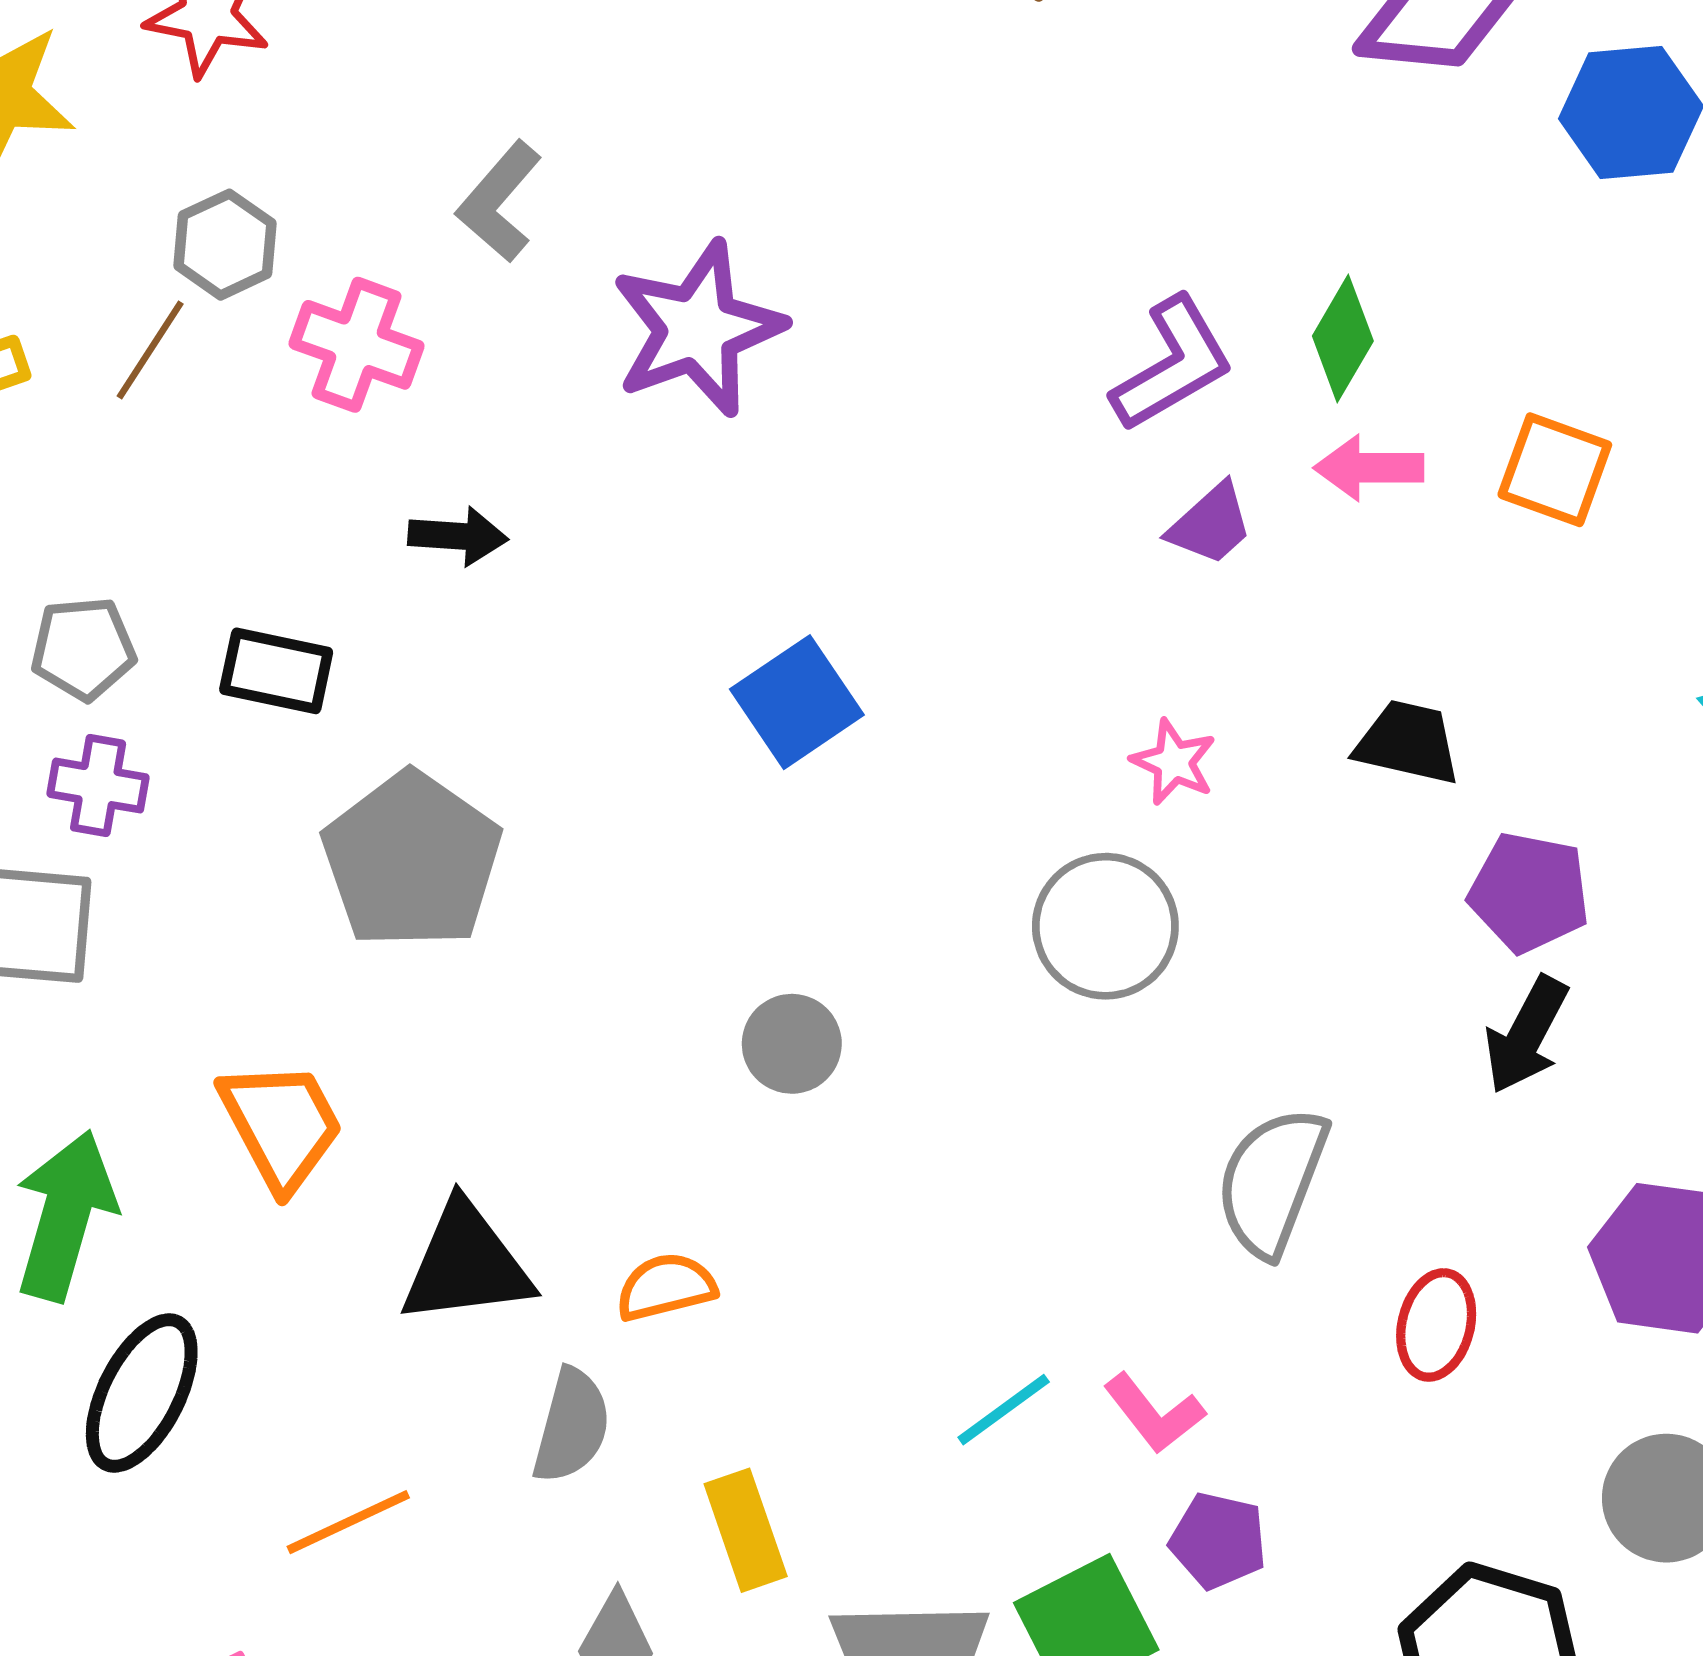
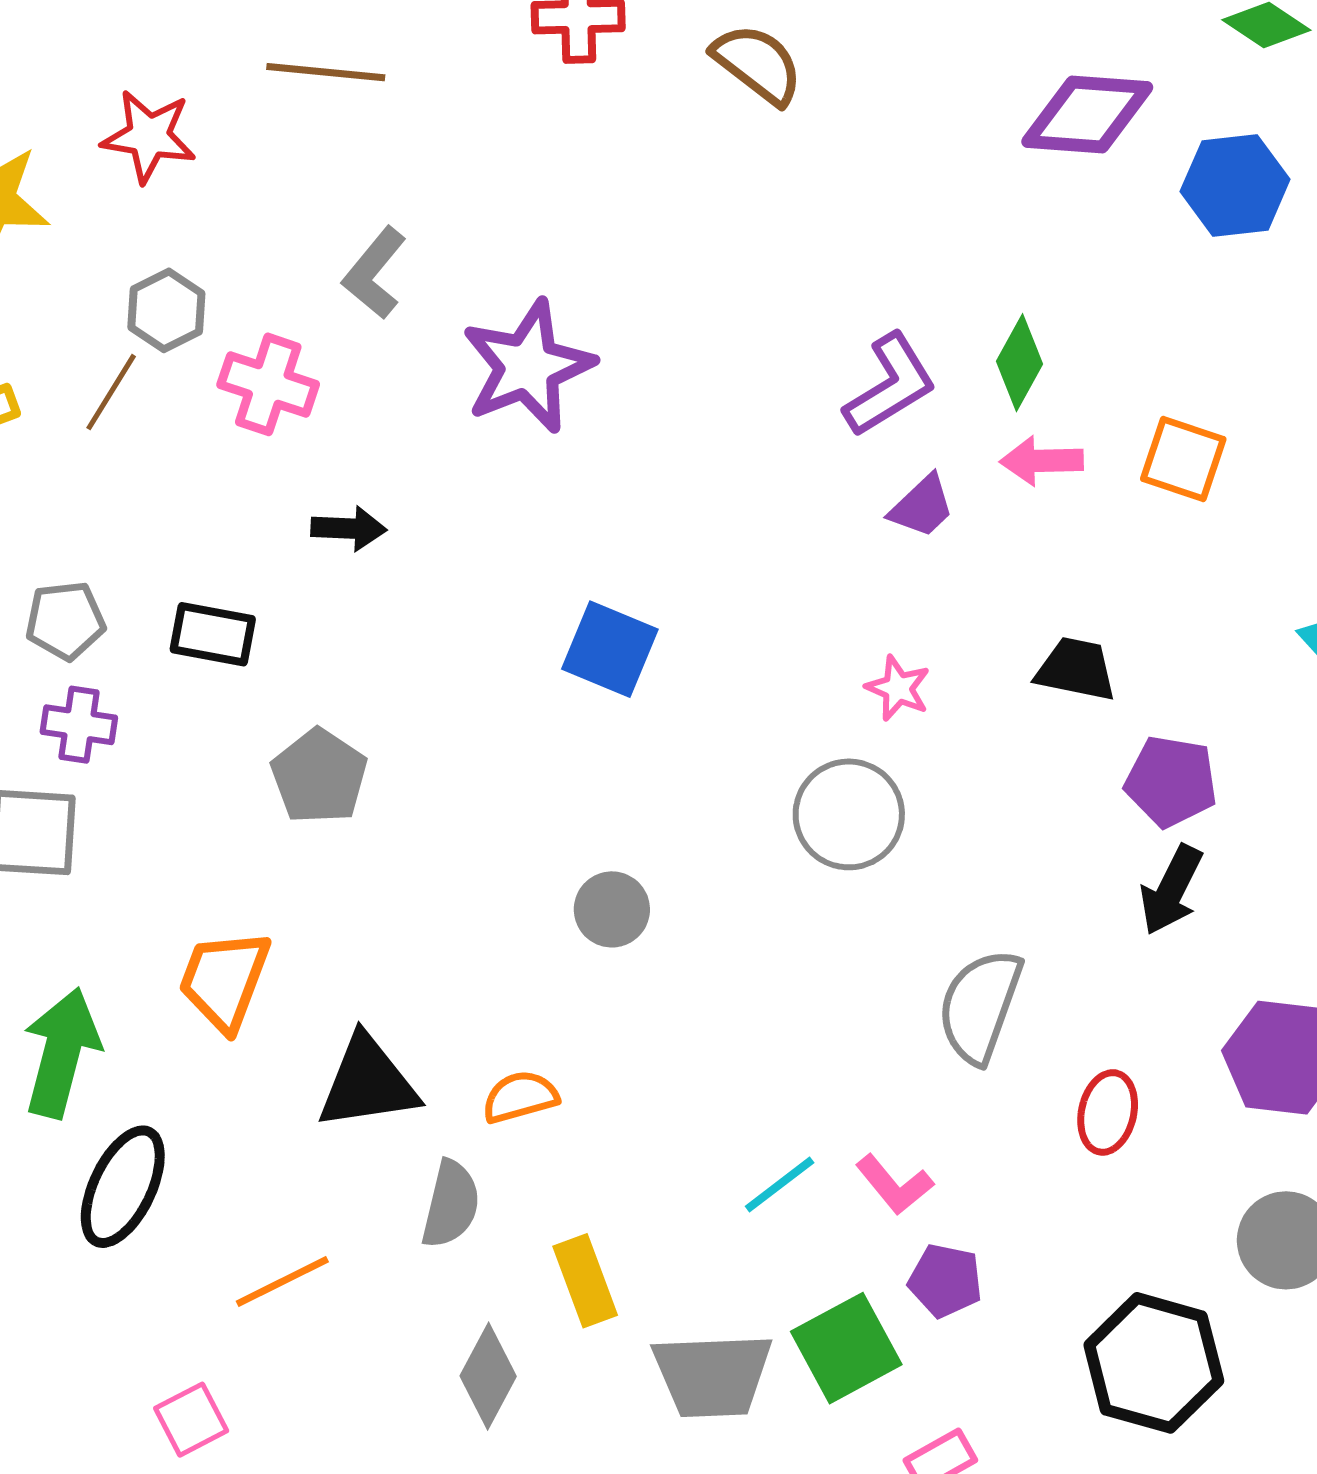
blue square: (797, 702) -> (610, 649), turned -32
gray pentagon: (412, 860) -> (319, 776), size x0.7
orange trapezoid: (281, 1125) -> (224, 980), turned -130

